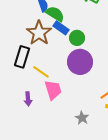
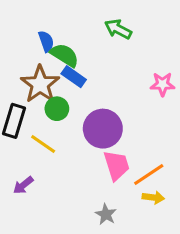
green circle: (77, 38) -> (57, 109), moved
pink trapezoid: (53, 90) -> (117, 165), moved
purple arrow: (28, 99) -> (23, 185), turned 56

